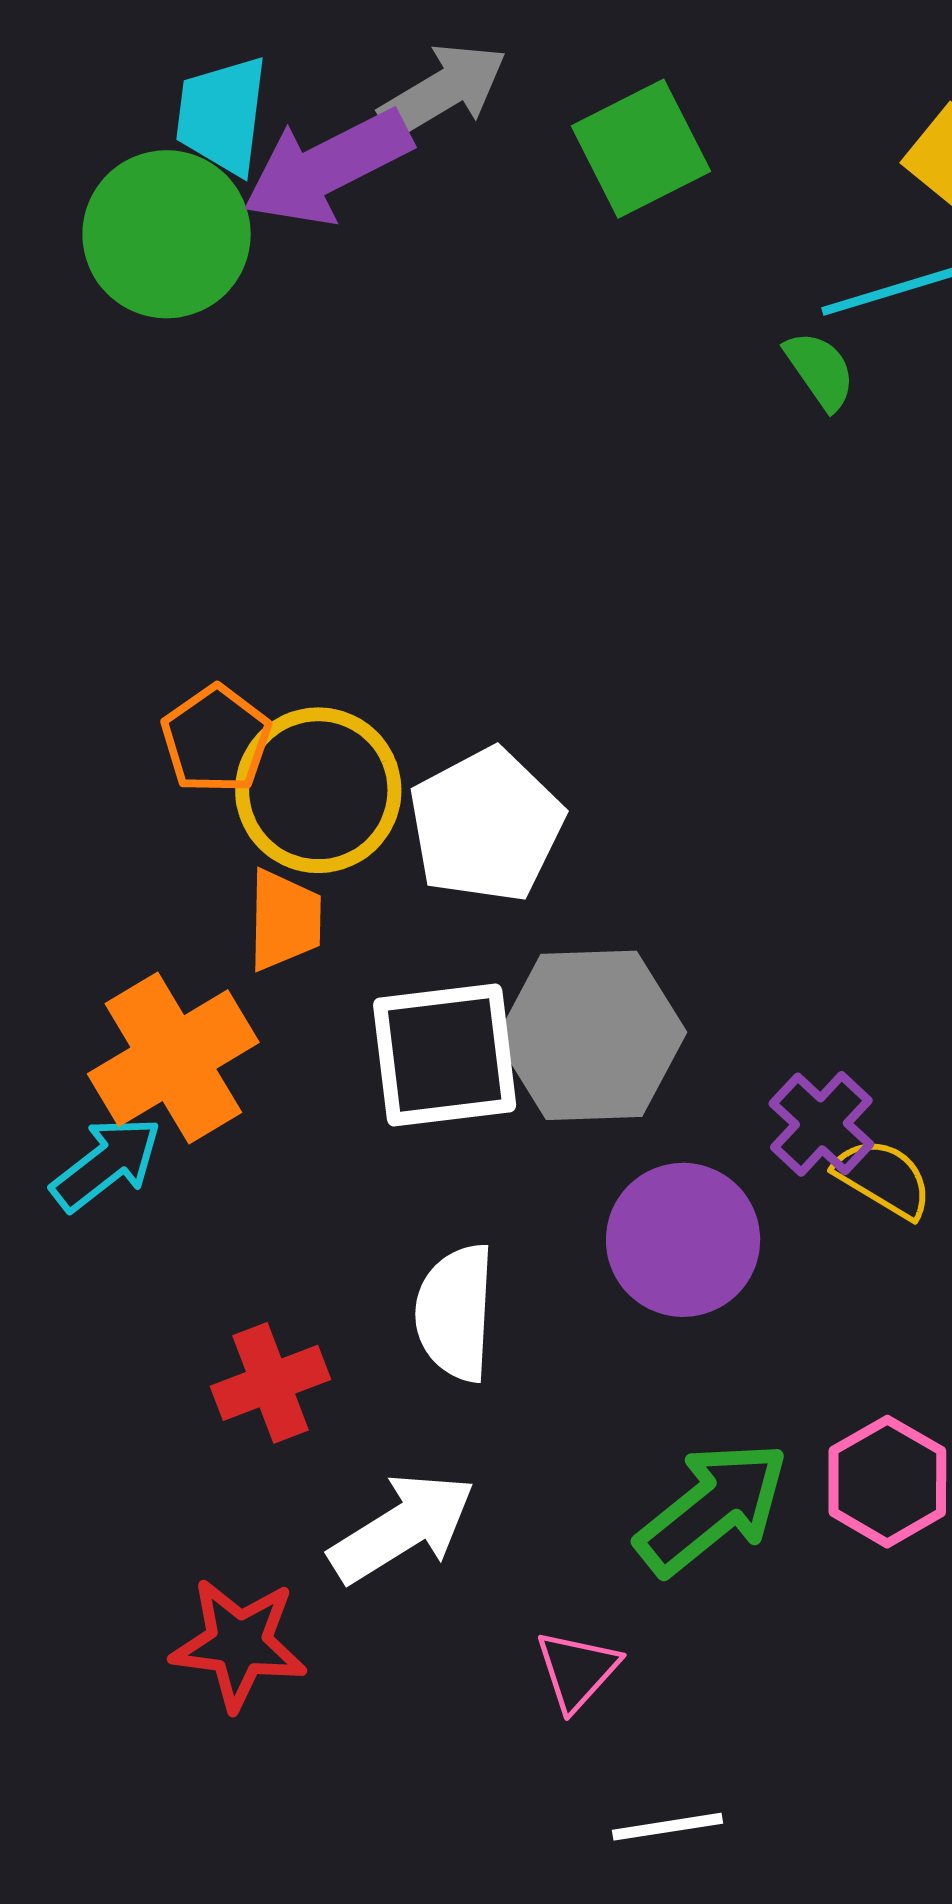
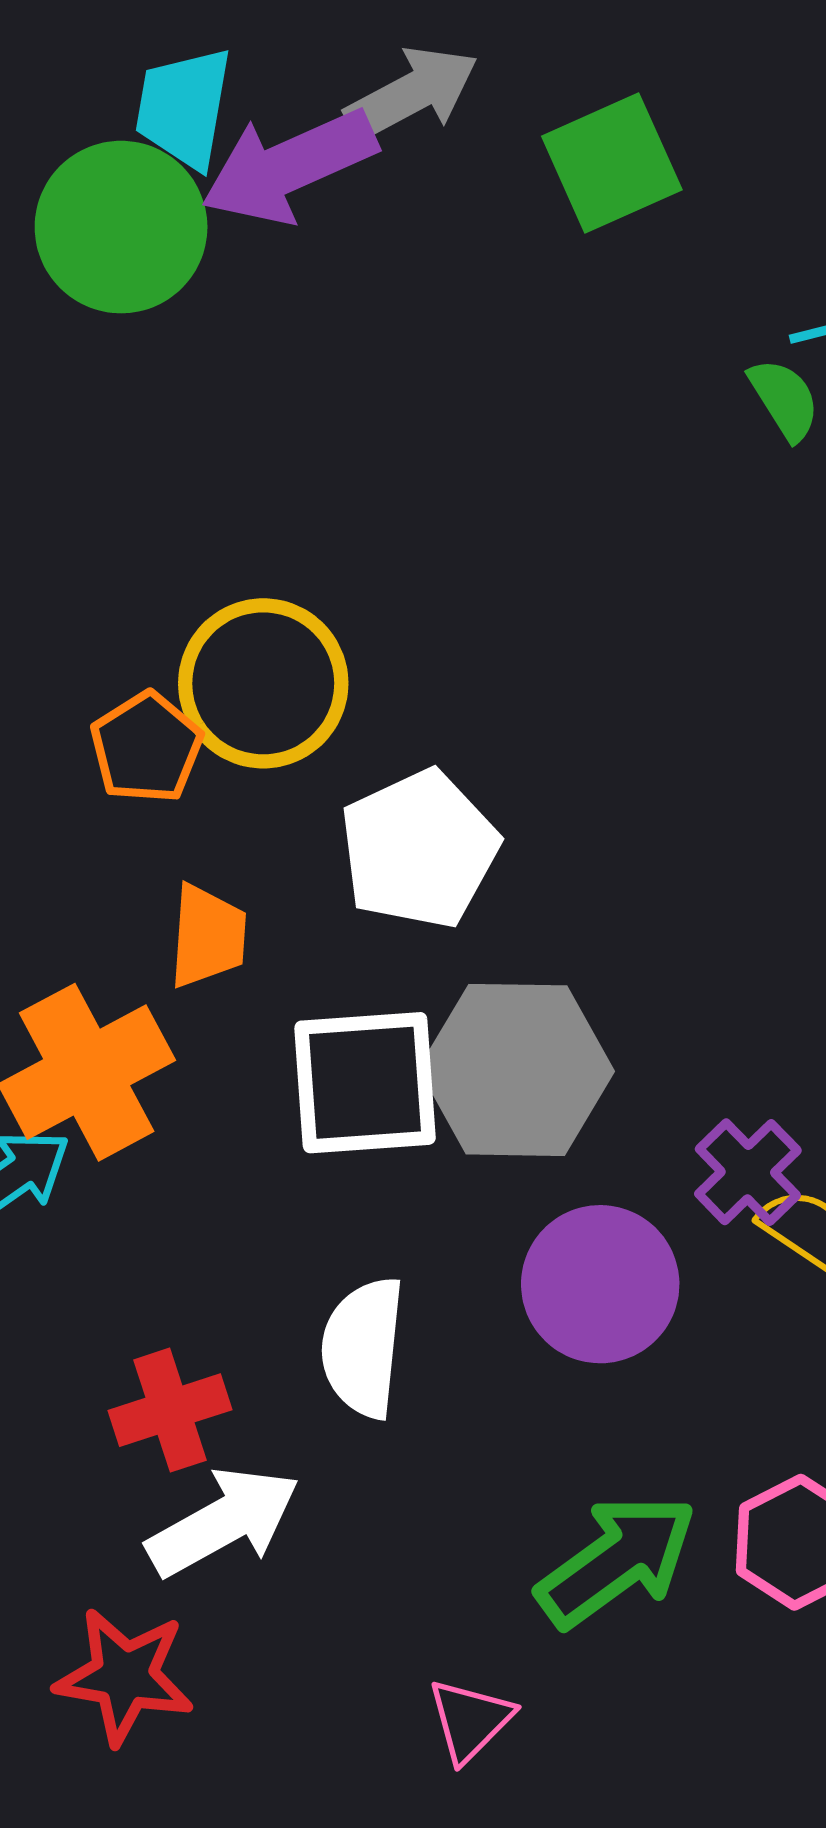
yellow circle: (318, 790) -> (263, 683), moved
white arrow: (402, 1528) -> (223, 1522), moved

